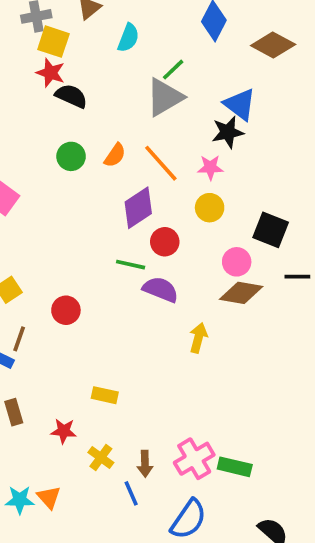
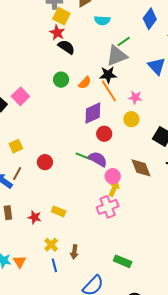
cyan semicircle: (128, 38) -> (102, 20), turned 63
black star: (228, 132) -> (108, 75), moved
pink circle: (237, 262) -> (113, 176), moved
green line: (131, 265) -> (83, 156), moved
brown diamond: (241, 293) -> (141, 168), turned 50
red star: (64, 431) -> (35, 217), moved
pink cross: (194, 459) -> (108, 207), moved
blue line: (131, 493) -> (54, 265), moved

